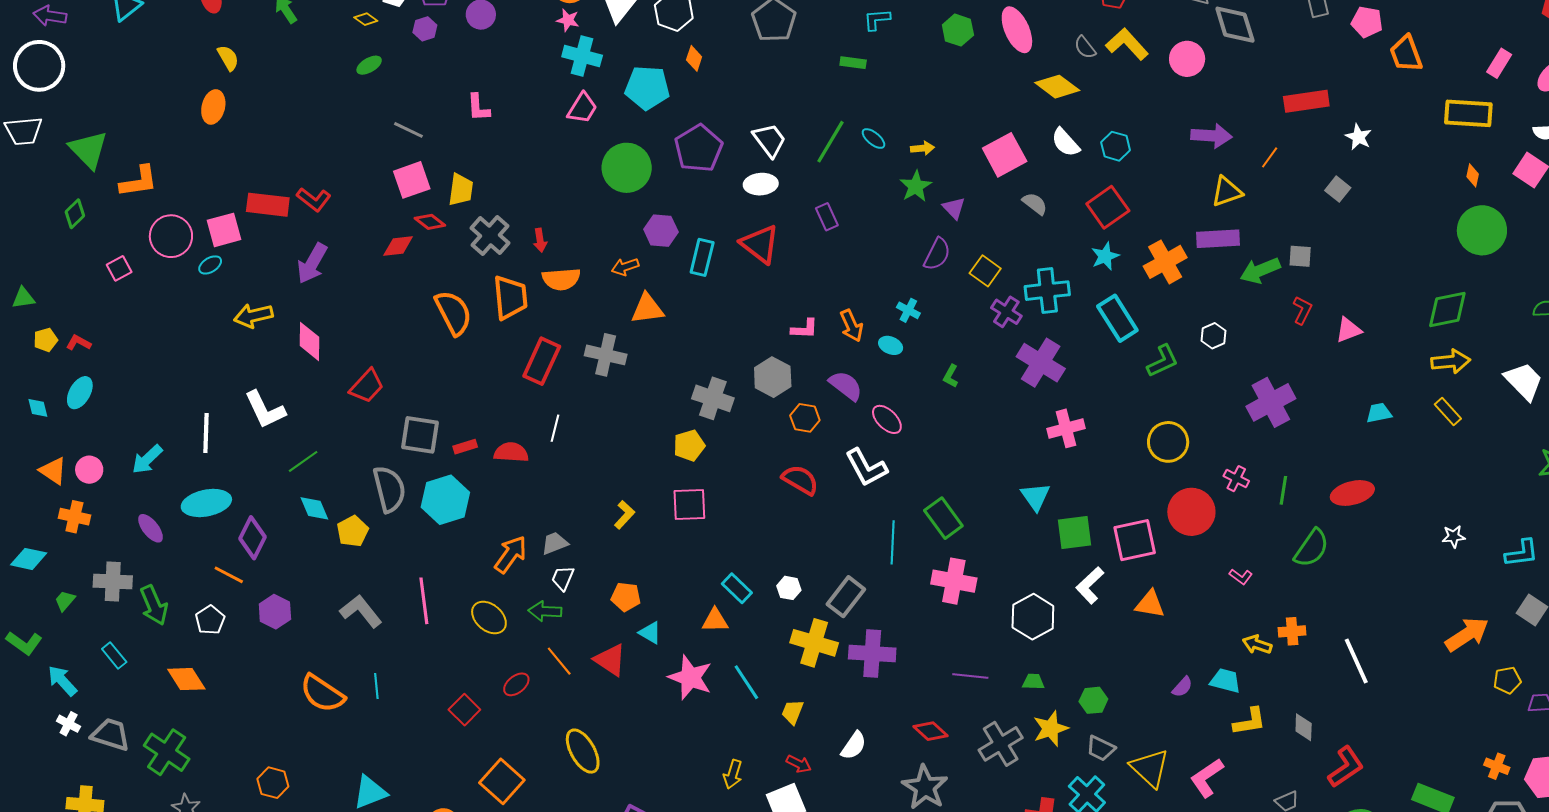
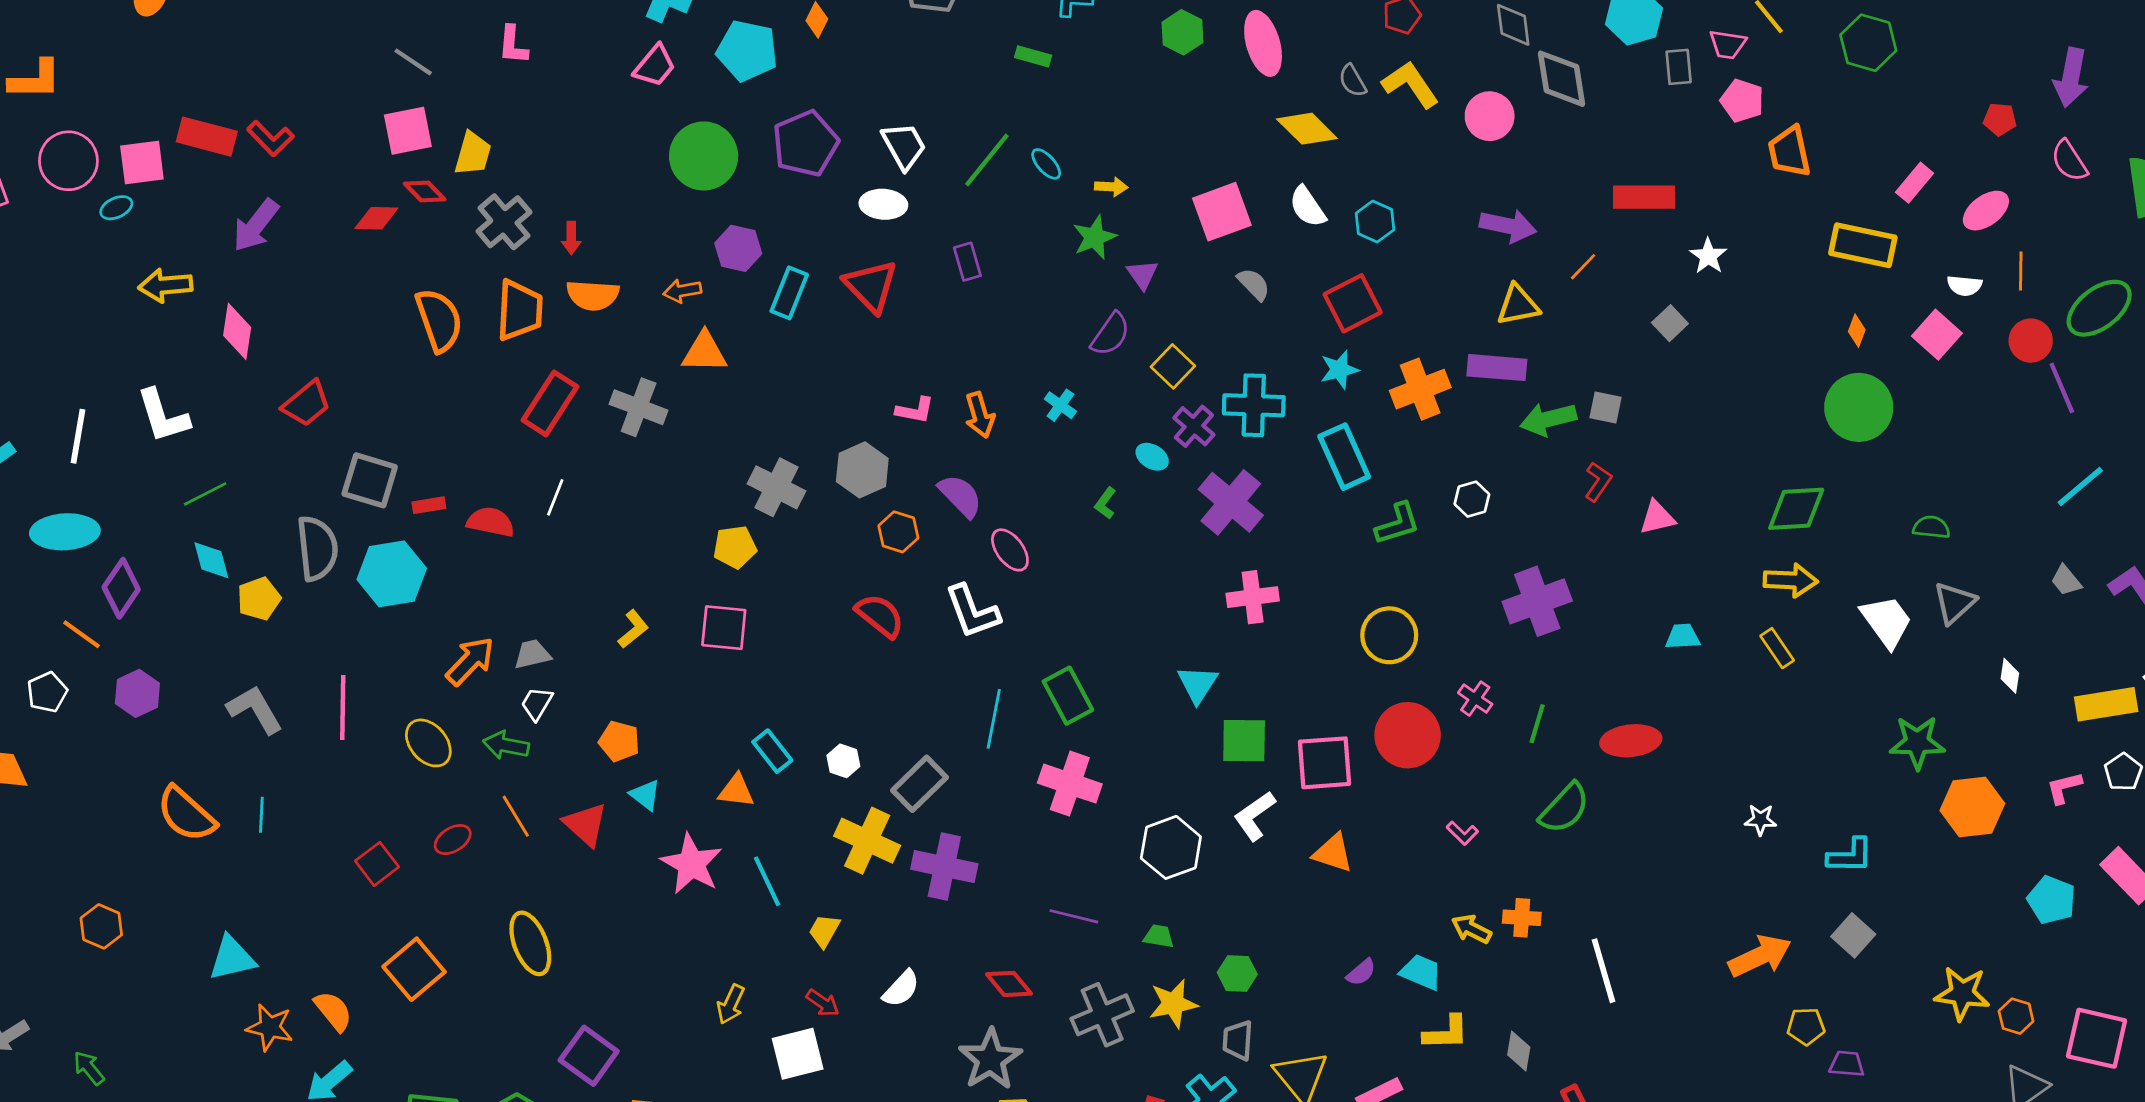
cyan ellipse: (891, 345) -> (1152, 457), moved
gray trapezoid: (1101, 748) -> (1238, 1040), turned 60

